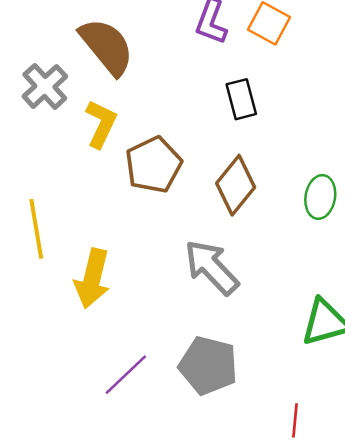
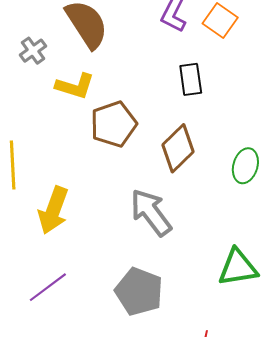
gray cross: (45, 86) -> (33, 51), size x0.7
yellow L-shape: (101, 124) -> (75, 86), turned 75
purple line: (126, 375) -> (48, 287), moved

